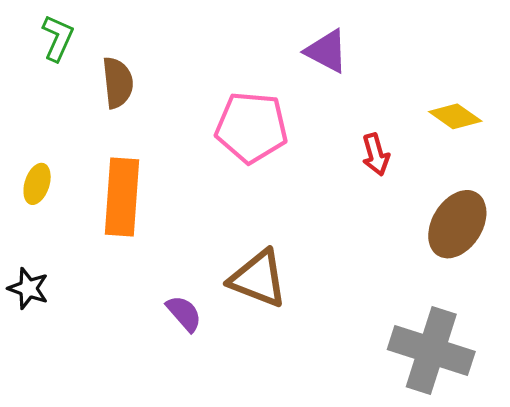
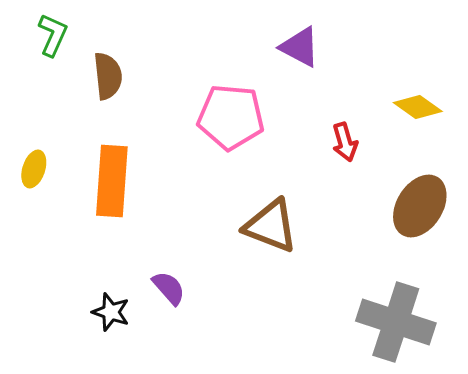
brown triangle: (258, 279) -> (271, 226), moved
black star: (28, 288) -> (111, 312), moved

